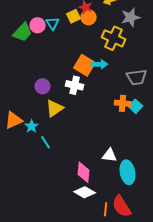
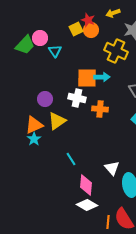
cyan triangle: (53, 23) -> (55, 51), moved
orange square: (85, 65) -> (87, 78), turned -30
orange cross: (123, 103) -> (100, 109), moved
orange triangle: (14, 120) -> (34, 125), moved
cyan line: (46, 142) -> (71, 159), moved
white triangle: (110, 155) -> (112, 168), turned 42

